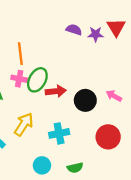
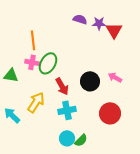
red triangle: (116, 27) -> (114, 30), moved
red arrow: (56, 91) -> (62, 86), moved, turned 66
cyan circle: (42, 165) -> (67, 138), moved
green semicircle: (75, 168) -> (81, 140), turned -32

